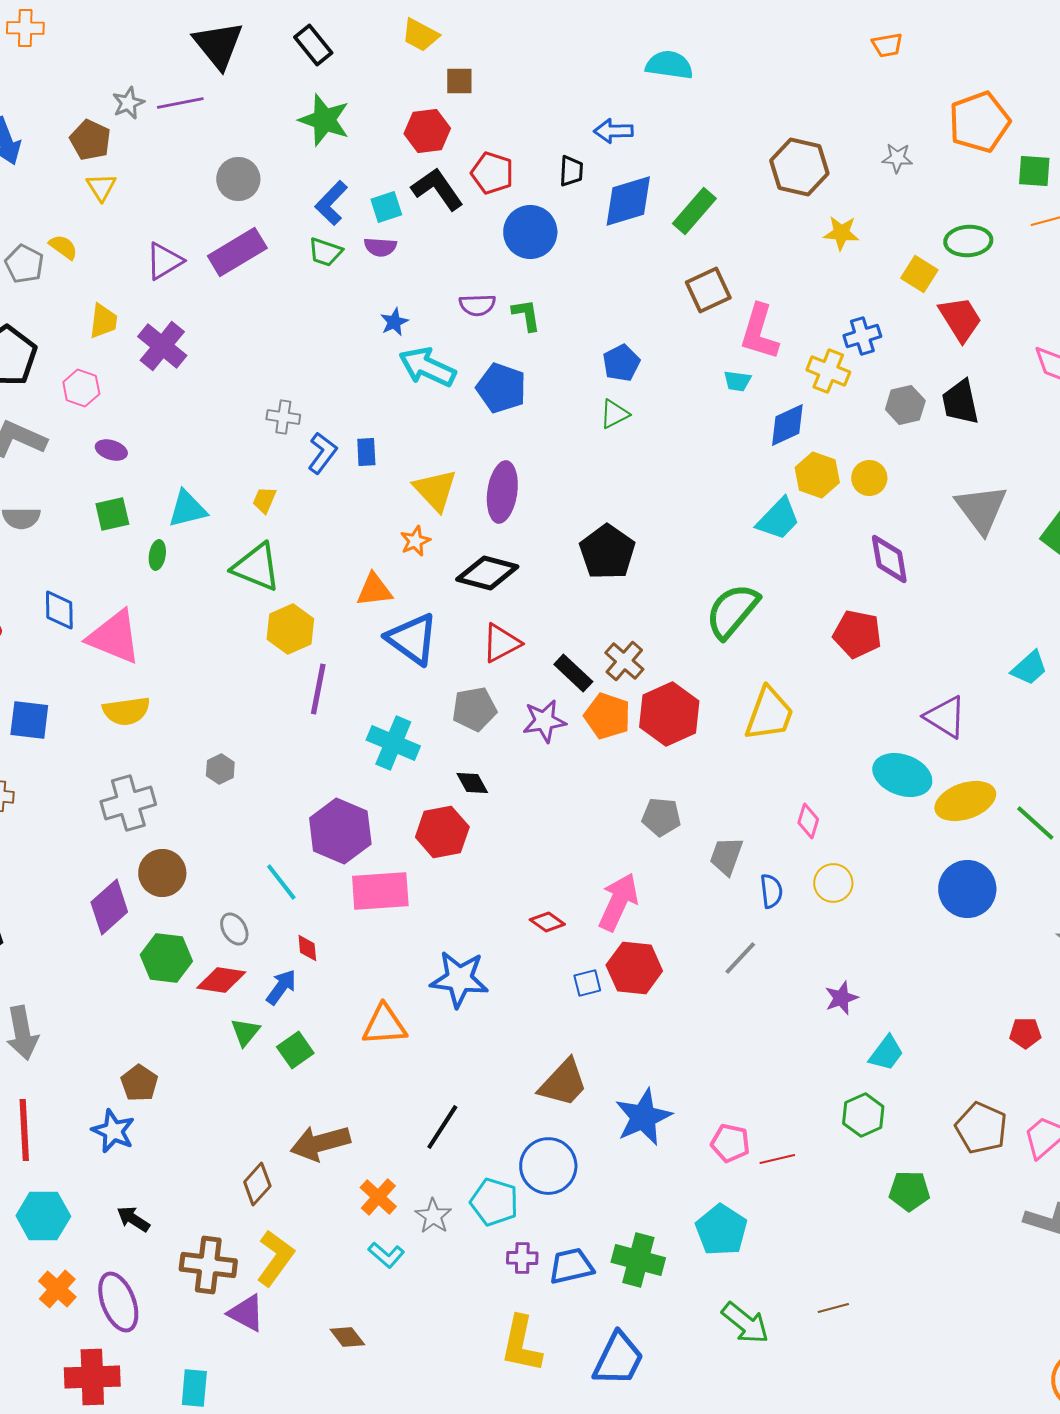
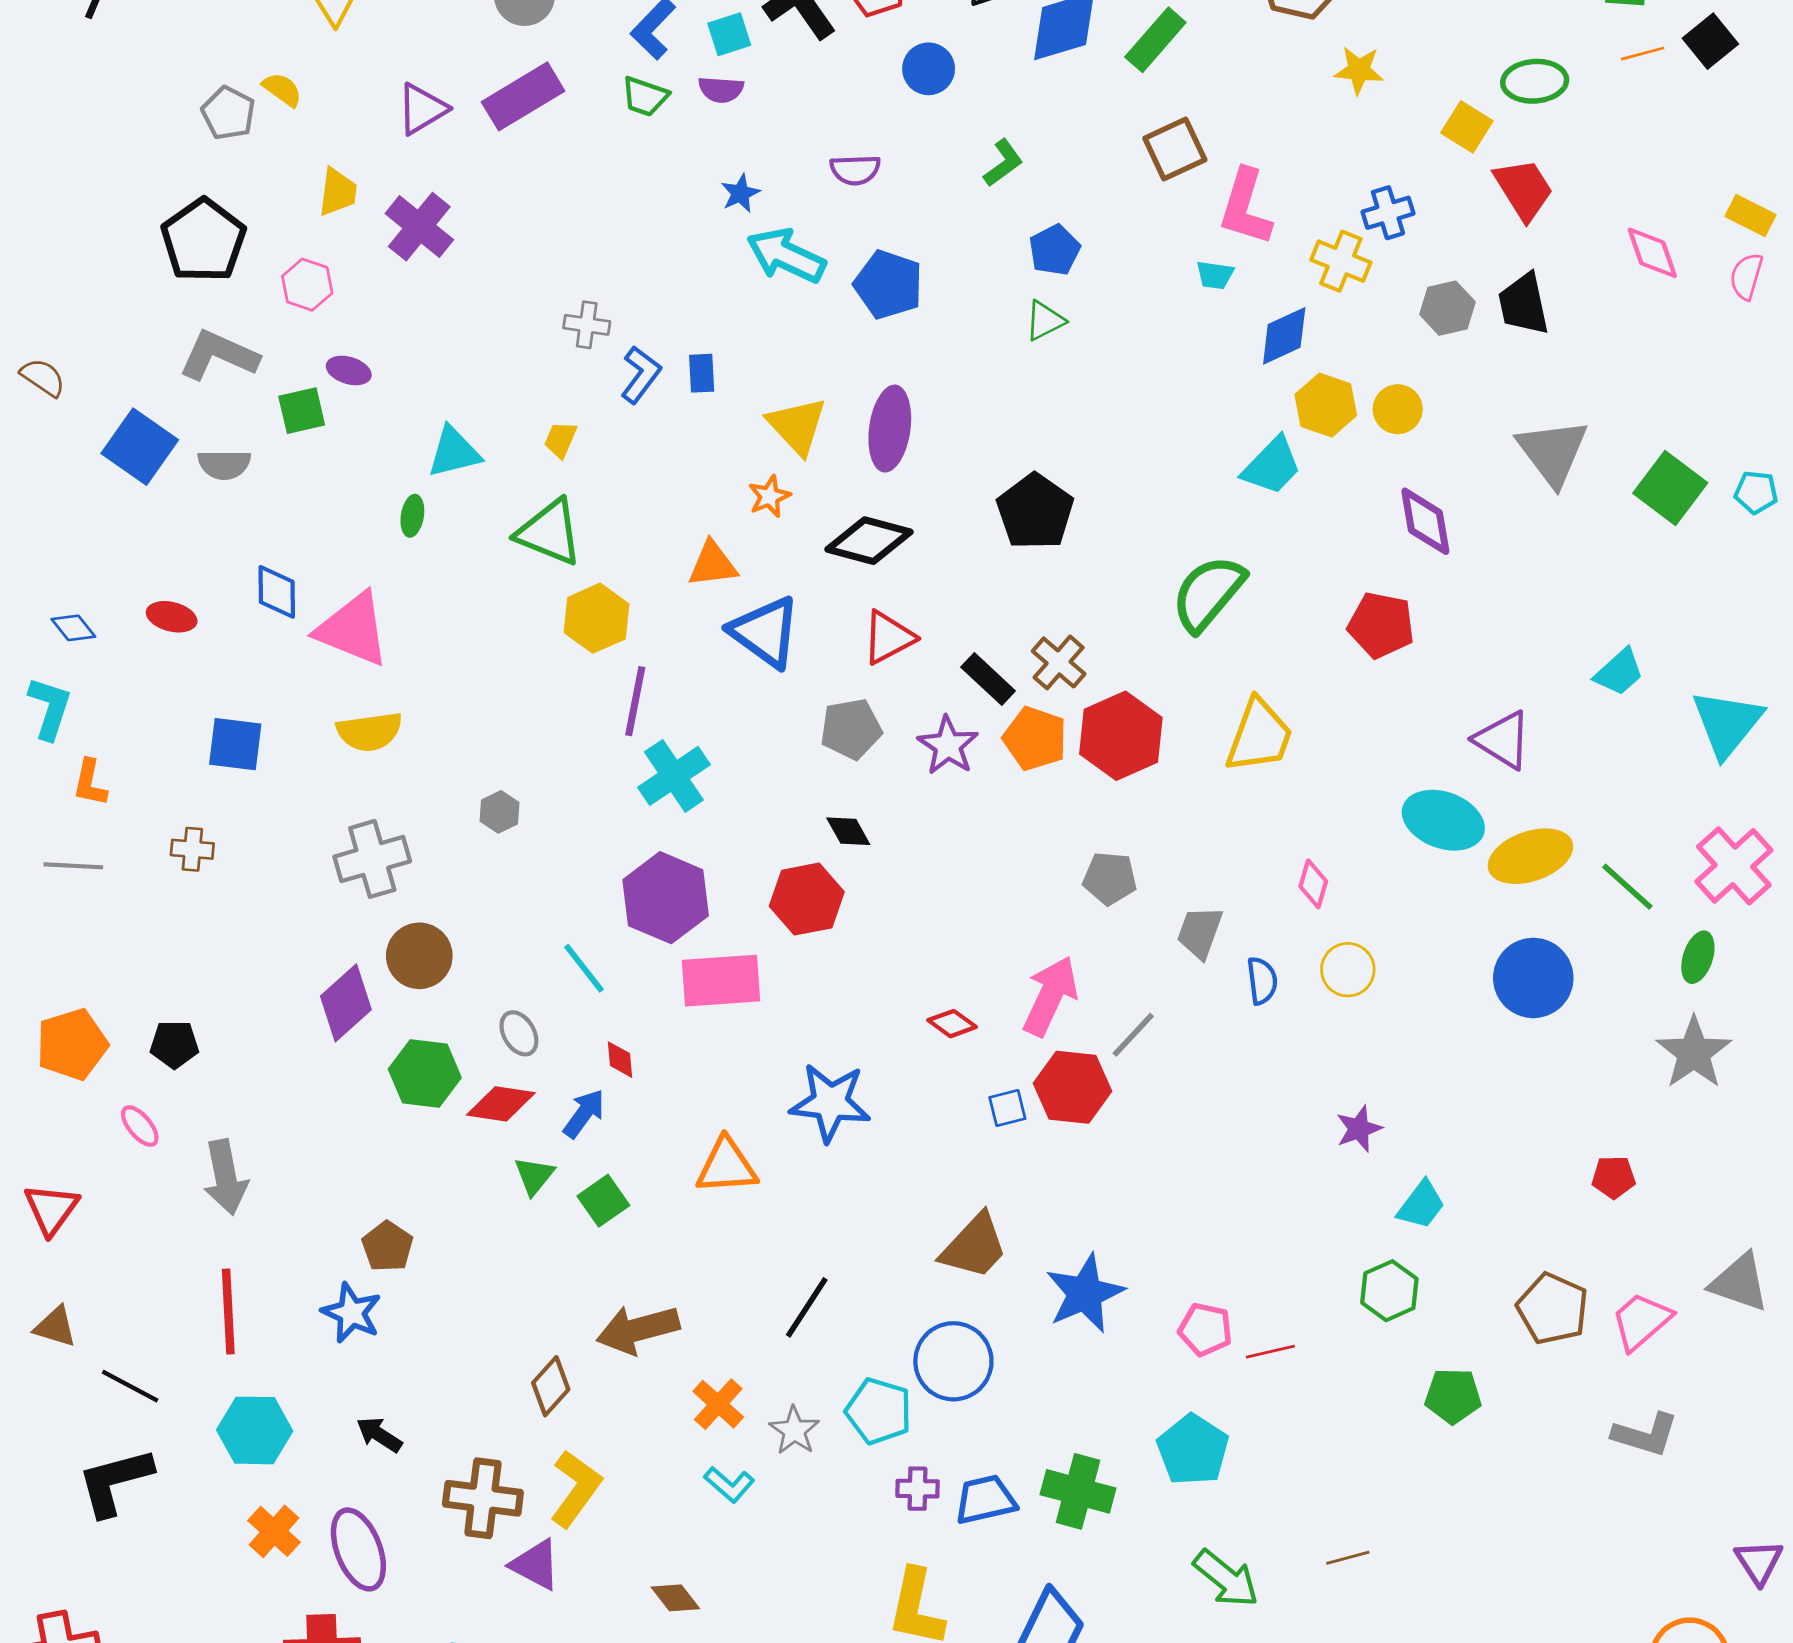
blue circle: (530, 232) -> (929, 69), size x0.7
green L-shape: (526, 315) -> (1003, 163), moved, turned 63
green square: (112, 514) -> (302, 411), moved
purple star: (544, 721) -> (948, 745), turned -30
cyan cross: (393, 743) -> (674, 776), moved, turned 33
gray line: (740, 958) -> (1133, 1035), moved

